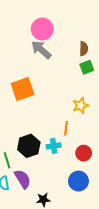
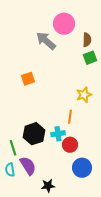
pink circle: (42, 29) -> (64, 24), moved
orange square: (23, 89) -> (28, 79), size x0.6
red circle: (84, 153) -> (70, 145), moved

